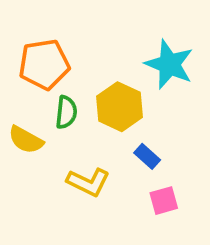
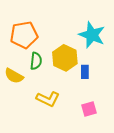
blue rectangle: (147, 156) -> (85, 72), moved, turned 48

